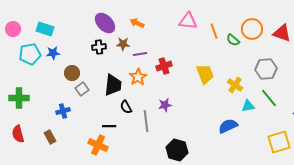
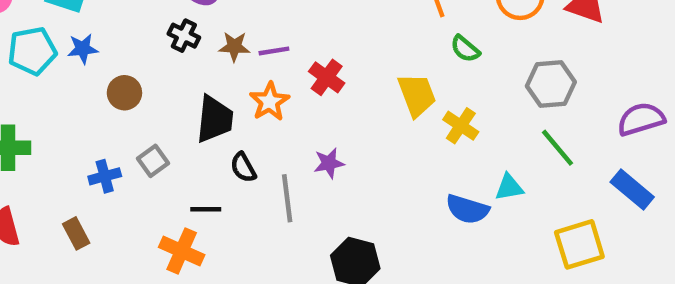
green semicircle: (233, 40) -> (465, 49), moved
brown star: (123, 44) -> (234, 47), moved
black cross: (99, 47) -> (184, 36), turned 32
red cross: (164, 66) -> (327, 77), turned -35
yellow cross: (235, 85) -> (461, 126), moved
gray square: (82, 89) -> (153, 161), moved
cyan triangle: (248, 106) -> (509, 187), moved
blue semicircle: (228, 126) -> (467, 209), turned -138

